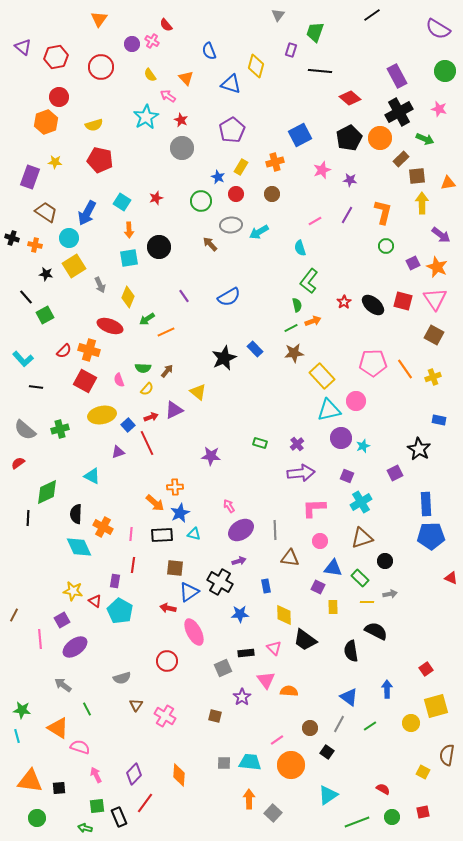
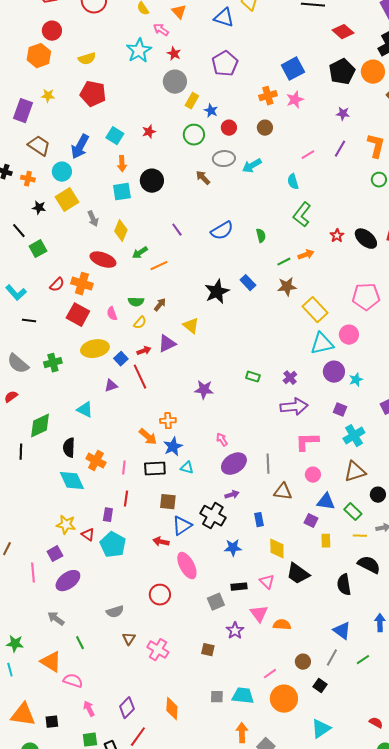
yellow rectangle: (241, 167) -> (192, 101), moved
pink star: (322, 170) -> (295, 100), moved
green semicircle: (297, 305) -> (261, 236), moved

